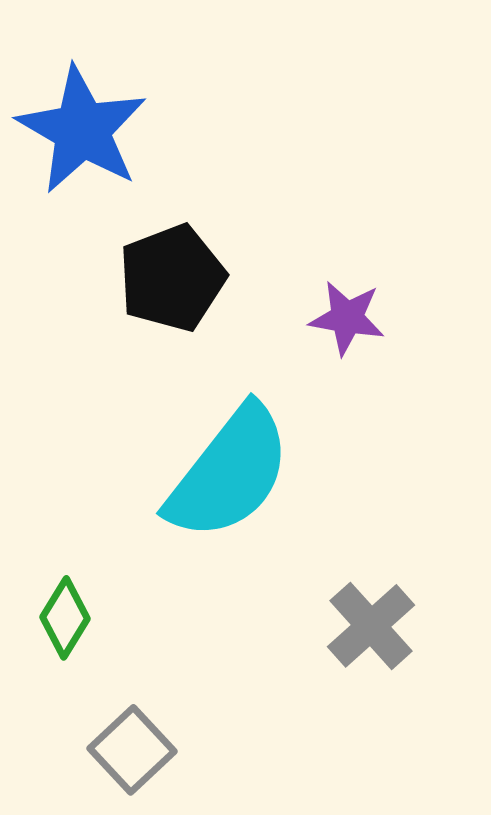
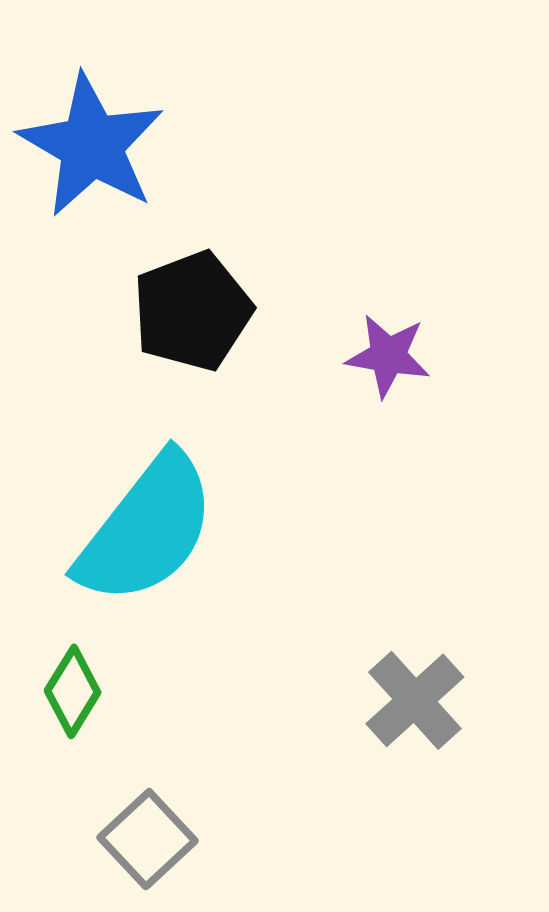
cyan semicircle: (229, 473) -> (146, 529), moved

